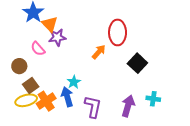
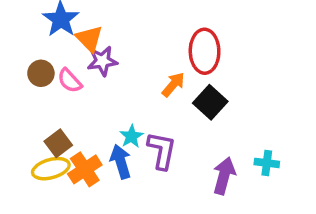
black square: (137, 63) -> (210, 102), moved
brown circle: (19, 66) -> (41, 73), moved
purple L-shape: (93, 107) -> (162, 151), moved

